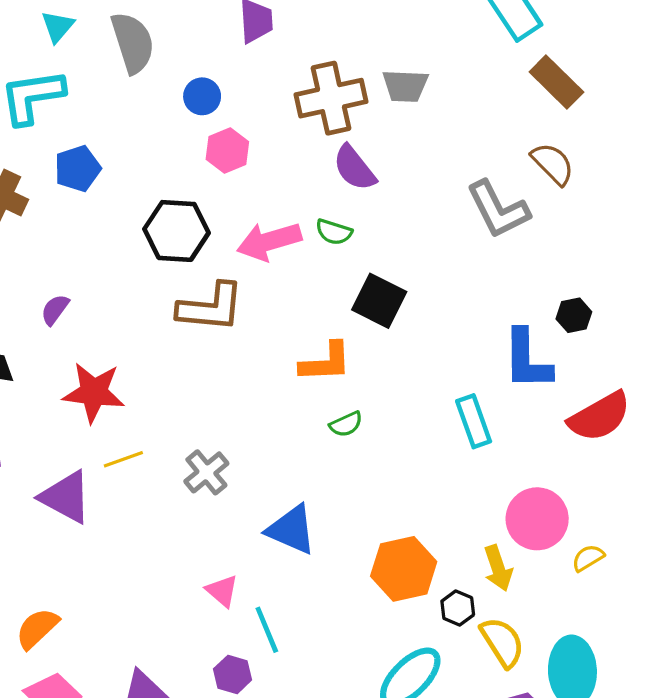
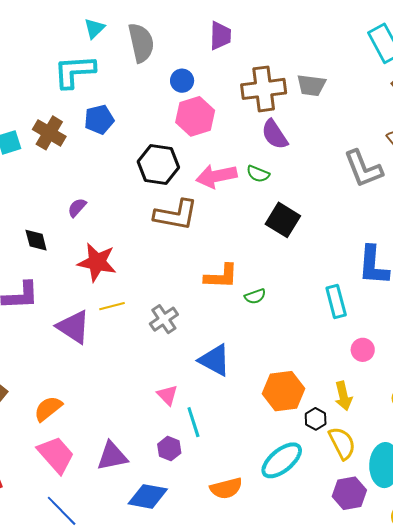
pink hexagon: (227, 150) -> (195, 116), size x1.4
orange L-shape: (326, 362) -> (221, 276), moved
pink circle: (537, 519) -> (363, 350), moved, size x0.6

